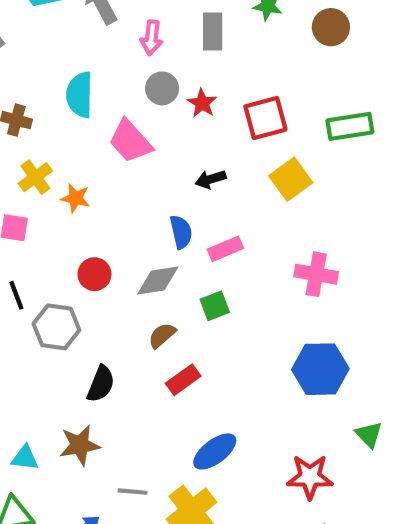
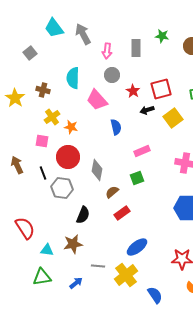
red star: (202, 103) -> (133, 91), moved
black arrow: (211, 179) -> (147, 110), moved
blue semicircle: (181, 232) -> (116, 127), moved
red circle: (94, 274) -> (68, 157), moved, size x1.5
gray diamond: (158, 280) -> (97, 170), moved, turned -70

